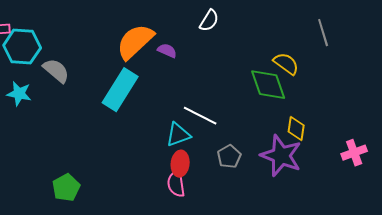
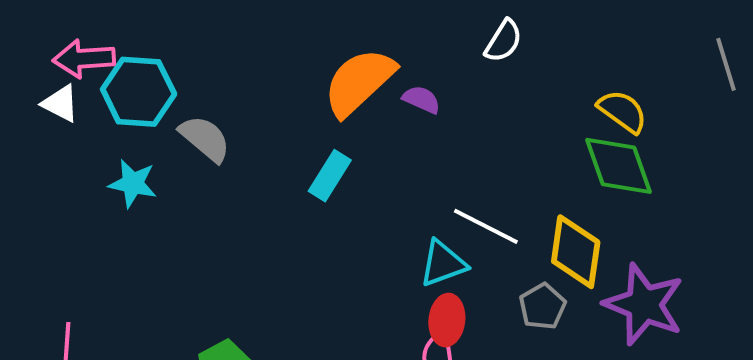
yellow semicircle: (286, 64) -> (622, 111), moved
cyan rectangle: (120, 90) -> (330, 176), size x0.6
yellow diamond: (296, 129) -> (576, 252), moved, size x1.5

